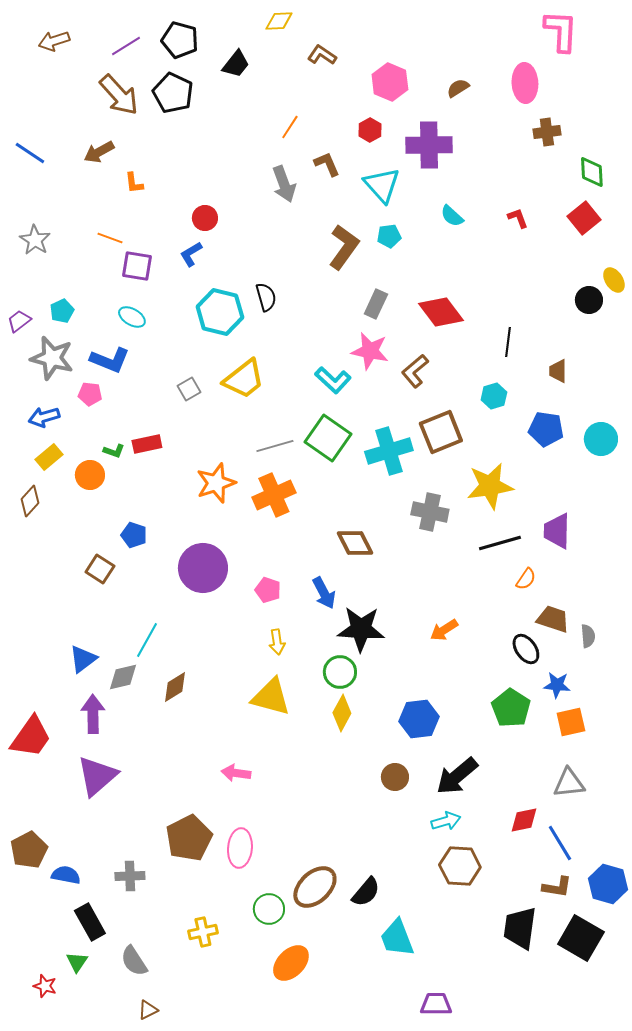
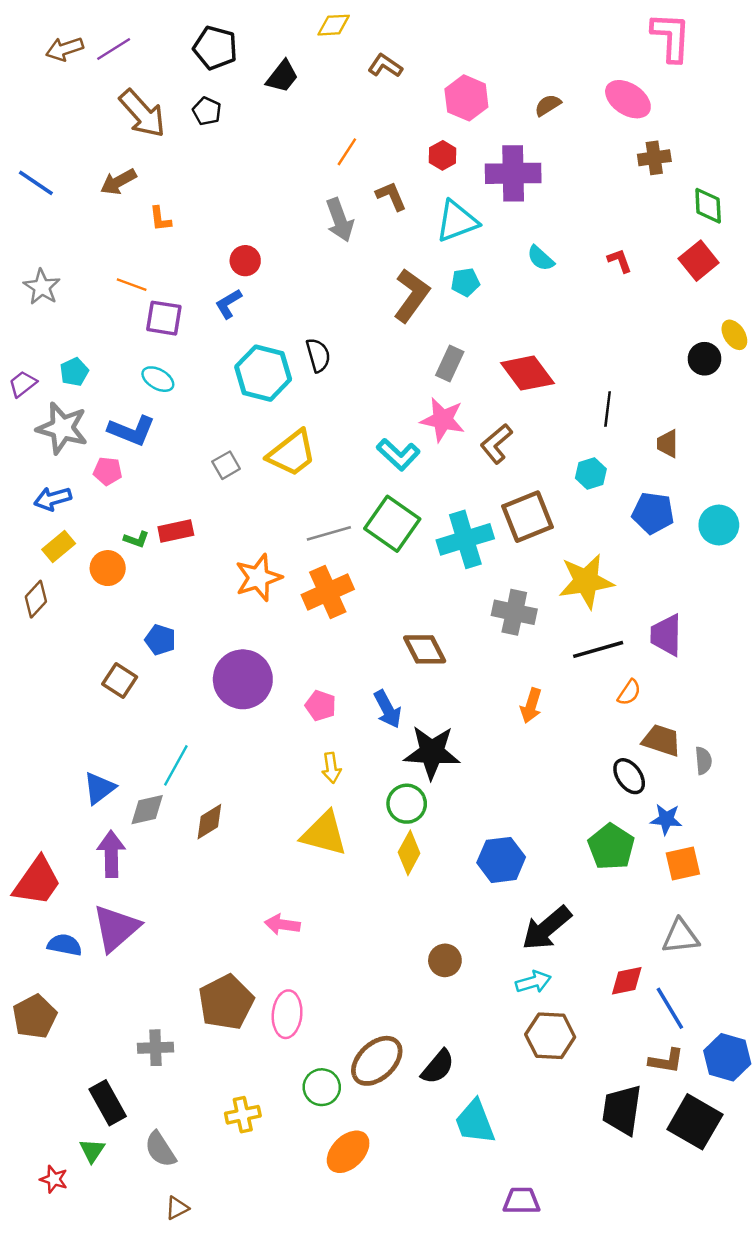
purple line: (126, 46) -> (114, 49), moved
pink ellipse: (525, 83) -> (628, 99), turned -54
black pentagon: (173, 93) -> (207, 111), size x0.6
cyan triangle: (382, 185) -> (457, 221), turned 51
orange arrow: (444, 630) -> (531, 706), moved, turned -40
brown circle: (395, 777) -> (445, 960), moved
blue semicircle: (66, 875) -> (65, 945), moved

